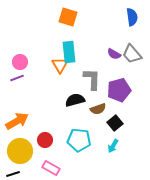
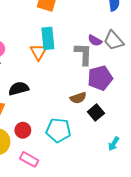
gray L-shape: (92, 79) -> (83, 54), moved
black semicircle: (75, 100) -> (19, 88), moved
cyan arrow: (113, 146) -> (114, 144), moved

